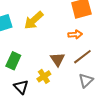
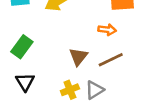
yellow cross: (44, 76) -> (70, 90), moved
gray triangle: (86, 80) -> (95, 90), moved

